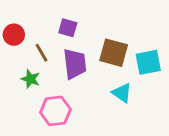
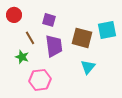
red circle: (14, 35) -> (14, 15), moved
cyan square: (148, 62) -> (107, 30), moved
cyan triangle: (122, 93) -> (88, 67), turned 35

